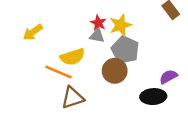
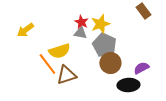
brown circle: (115, 71) -> (110, 63), moved
orange line: (58, 72) -> (47, 64), turned 30
brown triangle: (73, 98) -> (66, 75), moved

